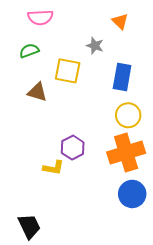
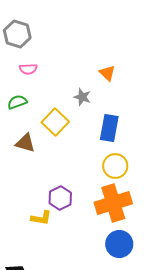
pink semicircle: (40, 17) -> (28, 69), size x0.7
yellow square: (68, 71) -> (55, 122), turned 32

